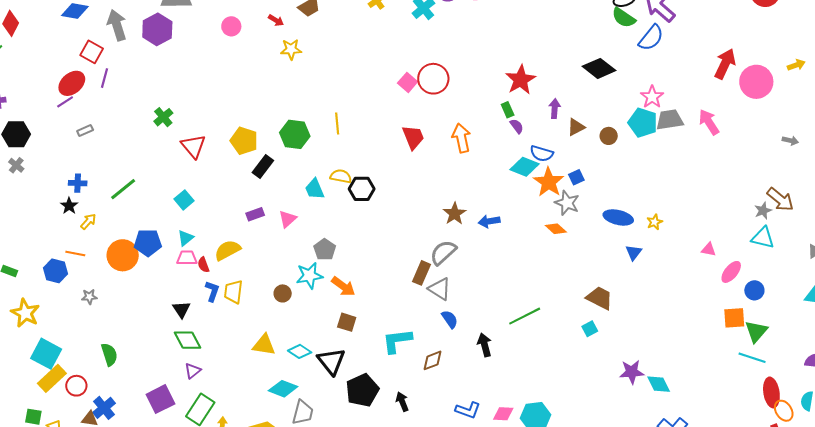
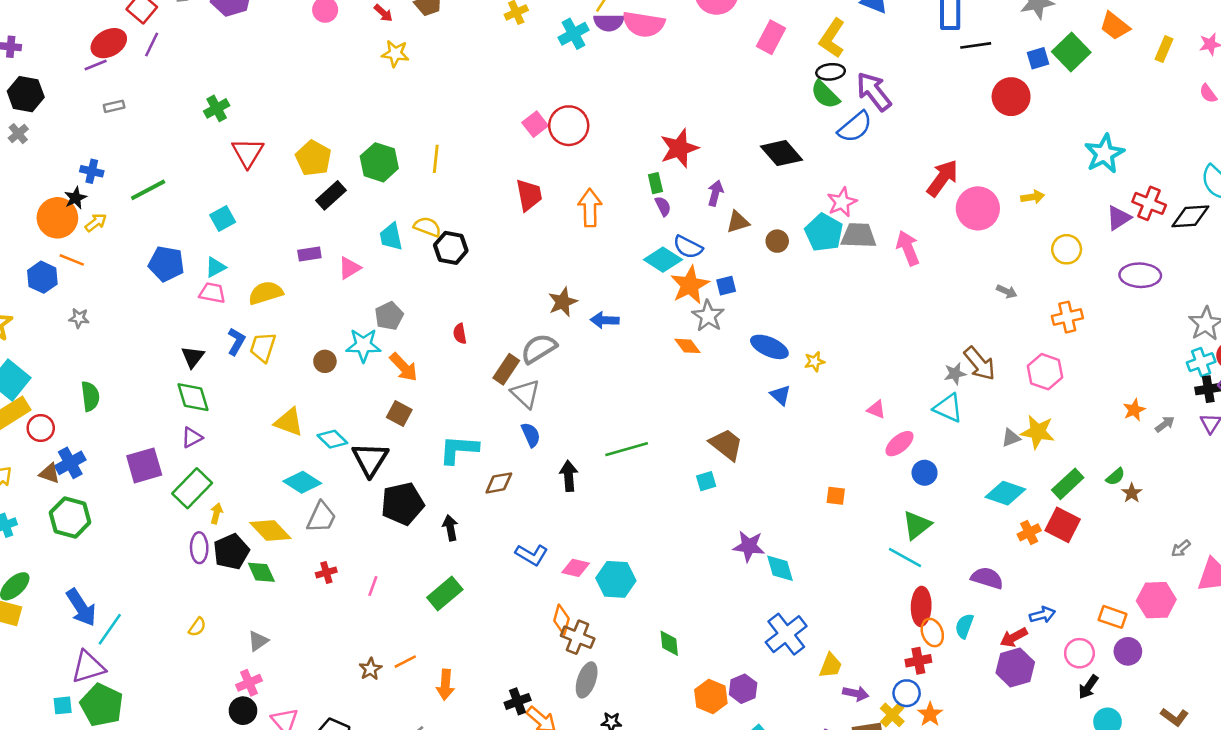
blue triangle: (634, 253) -> (780, 395), turned -36
orange circle: (123, 255) -> (57, 218), moved
red semicircle: (203, 265) -> (460, 334), moved
orange square: (734, 318) -> (836, 496), moved, size x0.7

